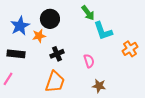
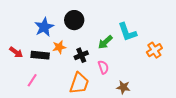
green arrow: (88, 13) -> (105, 42), moved, turned 84
orange star: (39, 36) -> (59, 47), moved
pink semicircle: (89, 61) -> (103, 67), moved

